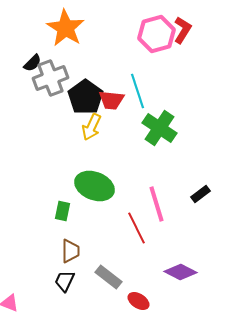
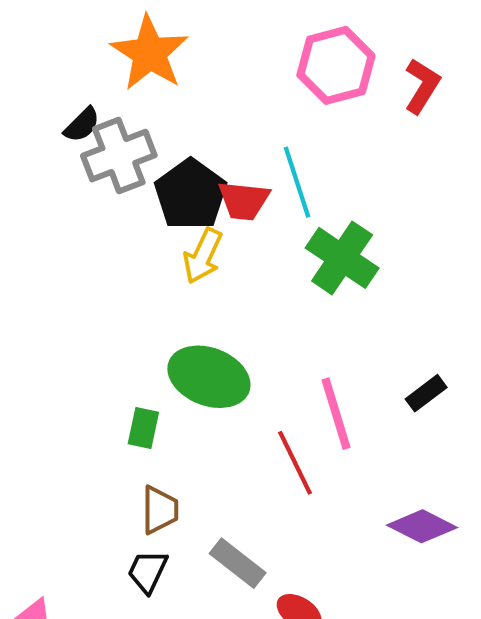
red L-shape: (182, 30) -> (422, 86), moved
purple diamond: (180, 272) -> (422, 526), moved

